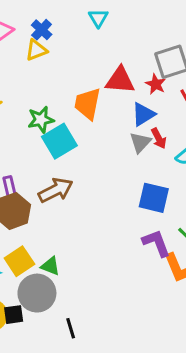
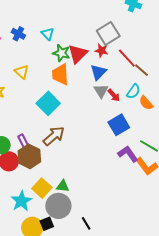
cyan triangle: (98, 18) -> (48, 34), moved
yellow triangle: (36, 50) -> (22, 72), moved, turned -42
red triangle: (120, 80) -> (78, 54), turned -35
green star: (41, 120) -> (61, 53), moved, turned -30
red arrow: (159, 138) -> (114, 95), moved
blue square: (154, 198) -> (119, 125), turned -30

